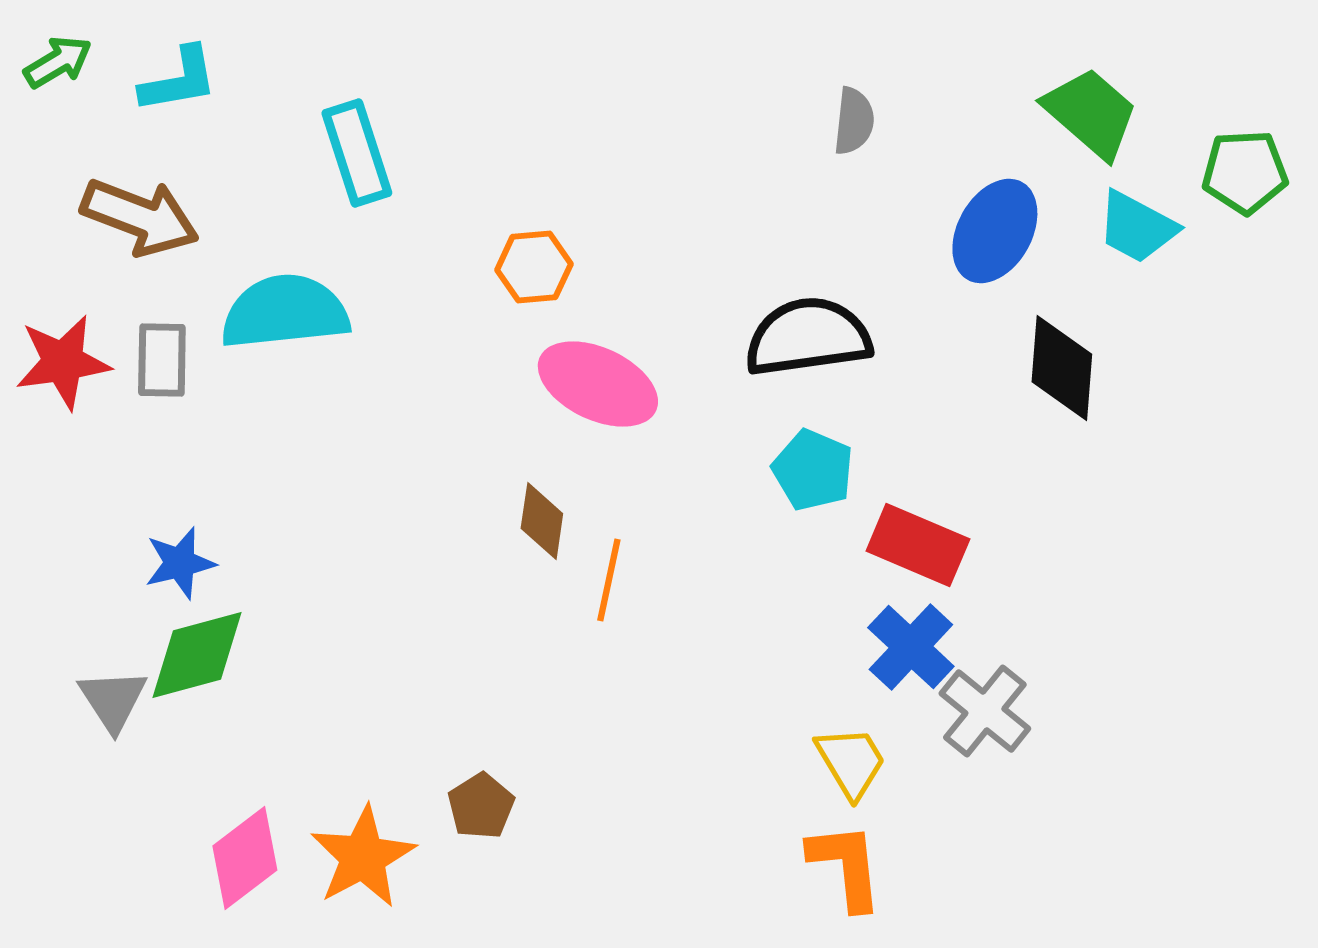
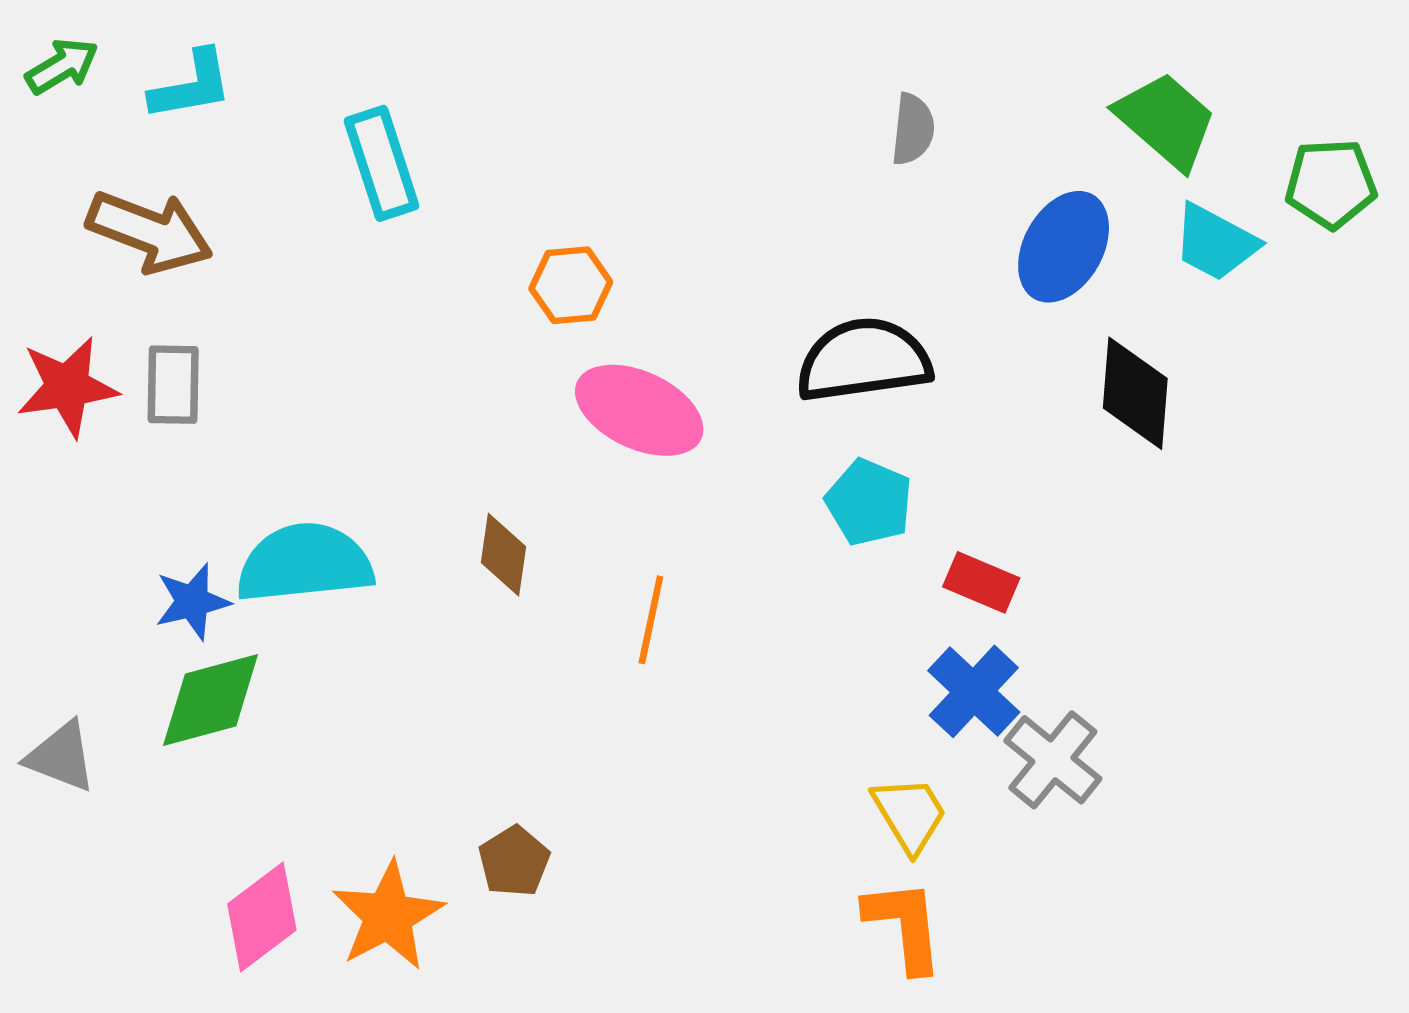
cyan semicircle: (285, 312) -> (305, 563), moved
brown diamond: (542, 521) -> (503, 555), moved
red rectangle: (918, 545) -> (981, 582), size x0.7
gray triangle: (113, 700) -> (61, 757), moved, turned -36

